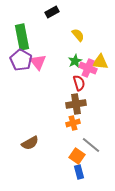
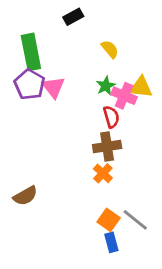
orange cross: (73, 123) -> (103, 173), turned -32
brown semicircle: (30, 143) -> (25, 196), moved
gray line: (91, 145) -> (135, 220), moved

